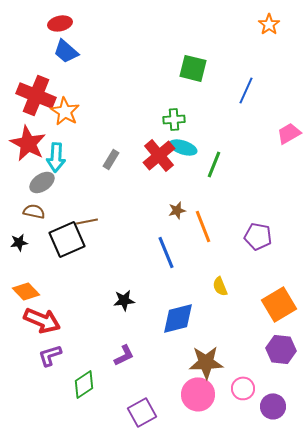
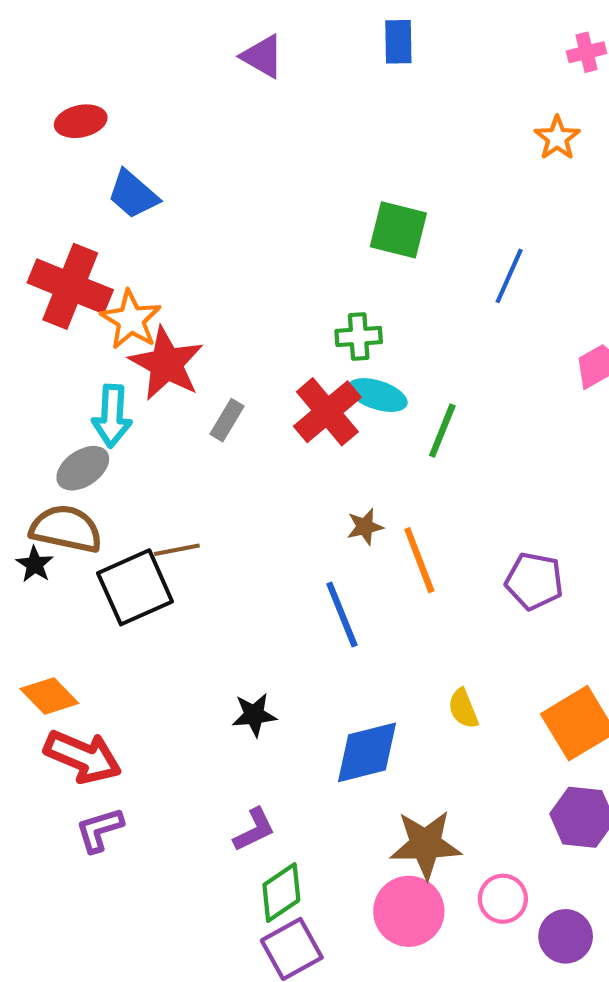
red ellipse: (60, 23) -> (81, 121), moved
red star: (28, 143) -> (166, 364), moved
brown semicircle: (34, 211) -> (66, 529), size x1.6
black star: (19, 242) -> (35, 564), moved, turned -30
yellow semicircle: (220, 286) -> (463, 709), moved
green diamond: (84, 384) -> (281, 892), moved

